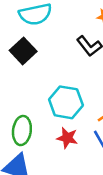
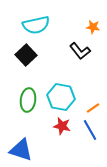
green ellipse: (22, 131) -> (28, 100), moved

